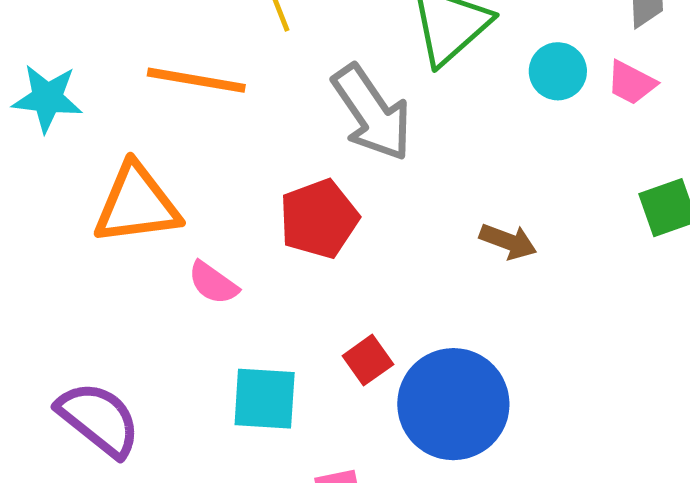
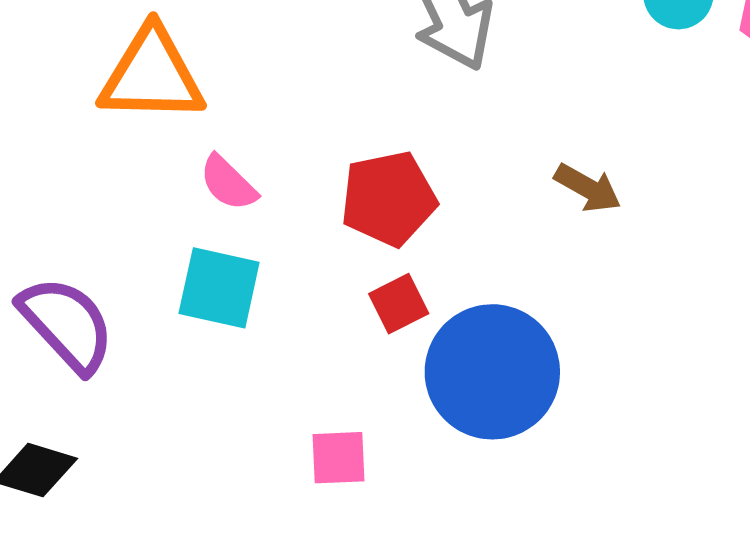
red pentagon: (319, 219) -> (389, 199), moved
cyan square: (265, 399) -> (219, 288), moved

